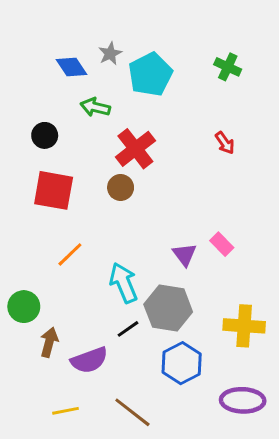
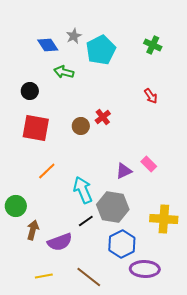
red cross: (135, 149) -> (103, 117), moved, size x0.6
purple triangle: (185, 254) -> (124, 171), turned 42
purple ellipse: (243, 400) -> (145, 269), moved

